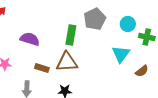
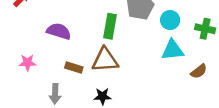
cyan circle: (128, 24) -> (170, 20), moved
cyan triangle: (121, 54) -> (173, 50), turned 48

